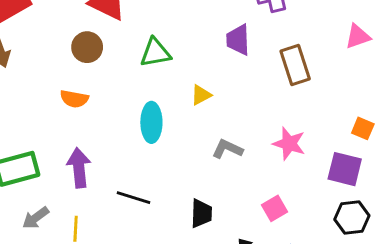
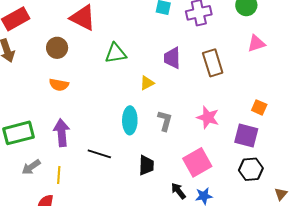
purple trapezoid: (238, 40) -> (172, 58), moved
brown circle: (87, 47) -> (57, 48), moved
cyan ellipse: (151, 122) -> (130, 120), moved
gray L-shape: (227, 149) -> (165, 121), turned 80
pink square: (275, 208) -> (197, 162), size x1.6

